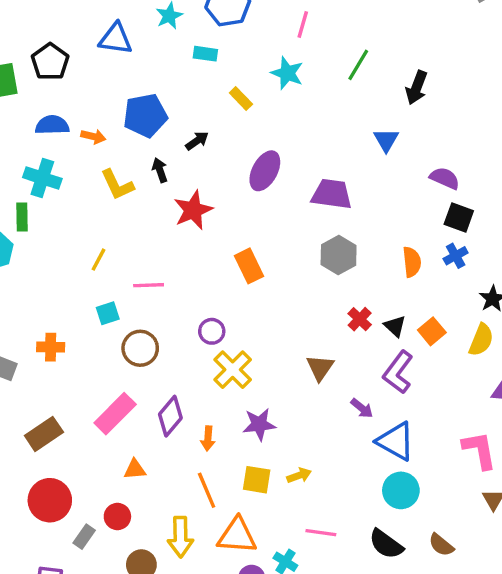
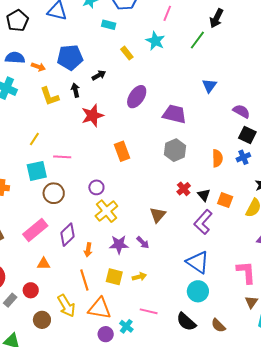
black arrow: (416, 88) -> (217, 18), moved
cyan square: (108, 313) -> (37, 171), size x1.5
orange square: (432, 331) -> (225, 200), turned -35
purple arrow: (362, 408) -> (143, 243), moved
yellow arrow: (180, 537) -> (66, 306), turned -35

